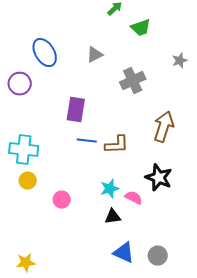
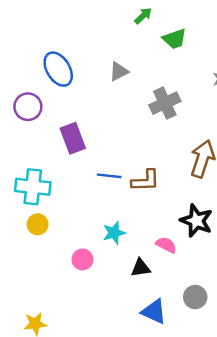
purple rectangle: (76, 110) -> (73, 138), moved, turned -30
cyan star: (110, 189) -> (114, 233), moved
pink circle: (62, 200) -> (82, 259), moved
gray circle: (158, 256) -> (195, 297), moved

